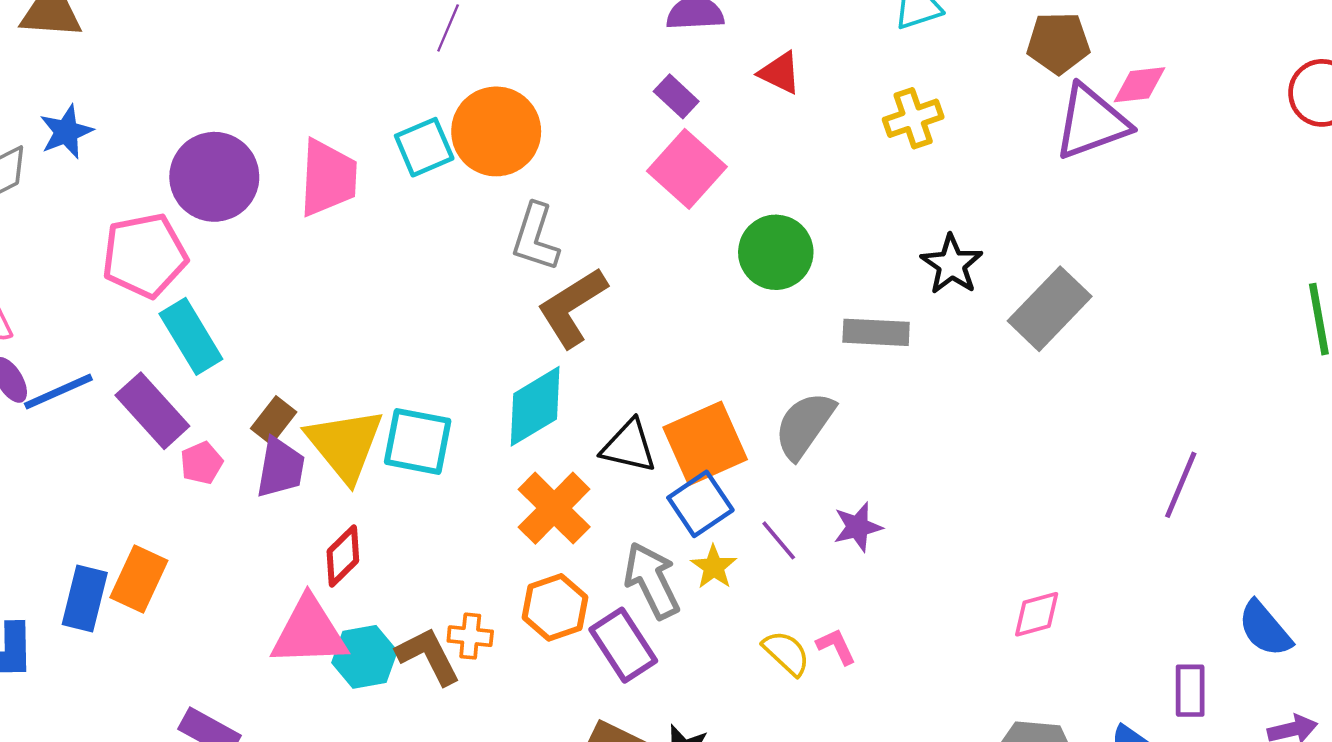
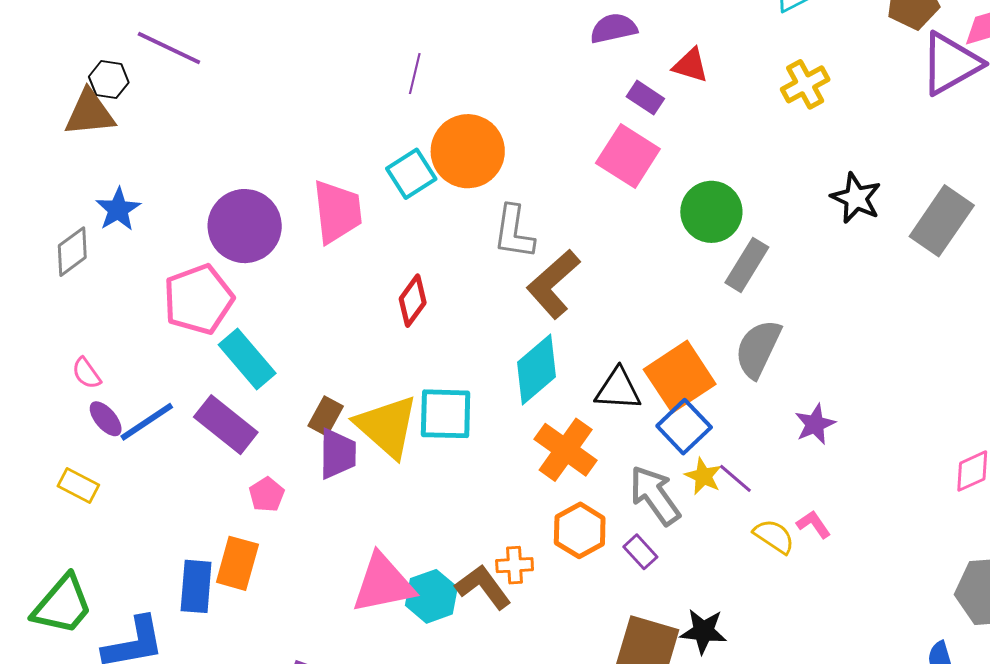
purple rectangle: (676, 96) -> (645, 98), moved
gray rectangle: (876, 332) -> (747, 265), moved, turned -52
pink pentagon: (202, 463) -> (267, 495), moved
purple line: (779, 540) -> (735, 478), moved
red diamond: (343, 556) -> (413, 301), moved
purple rectangle: (623, 645) -> (640, 552), size x0.6

